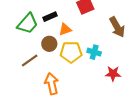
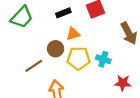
black rectangle: (50, 17) -> (63, 13), moved
green trapezoid: (28, 24) -> (22, 17), moved

